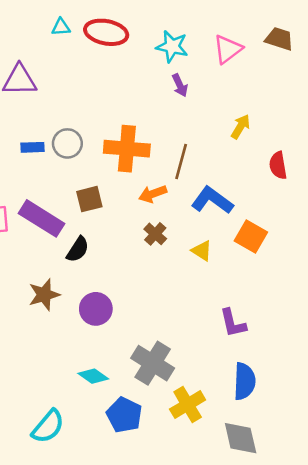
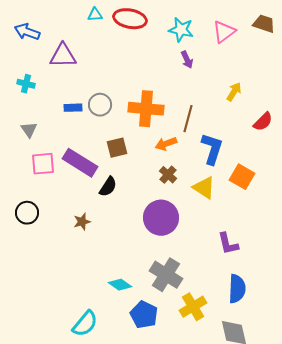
red semicircle: (278, 165) -> (263, 122), turned -125
blue L-shape: (212, 200) -> (212, 149), turned 72
yellow triangle: (202, 251) -> (204, 188), size x1.4
brown star: (44, 295) -> (82, 222), size x0.7
purple circle: (96, 309) -> (161, 218), moved, size x1.4

